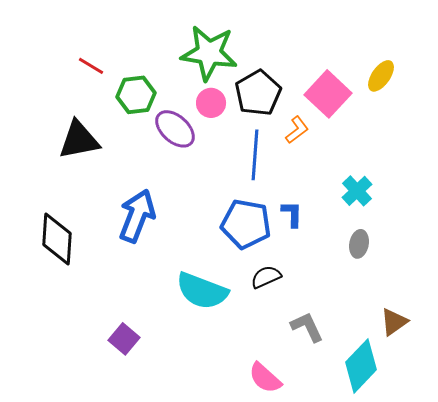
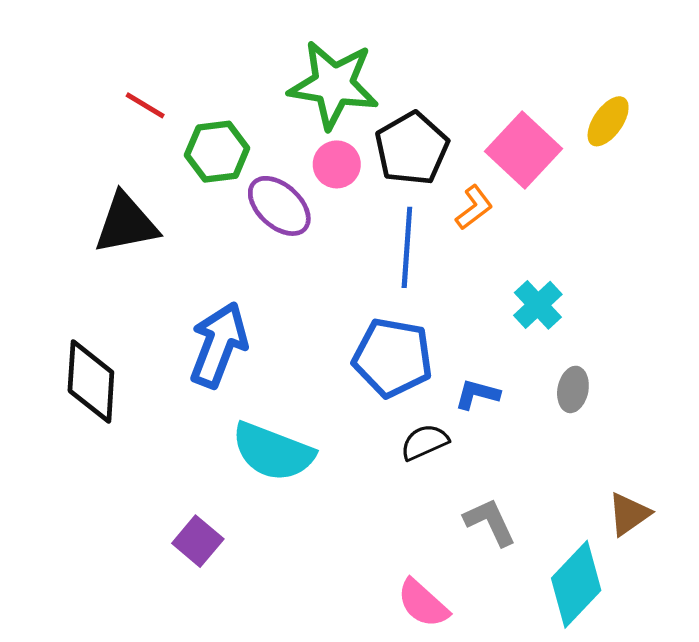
cyan cross: (357, 191) -> (538, 305), moved
blue L-shape: (292, 214) -> (477, 394), moved, turned -76
cyan semicircle: (202, 291) -> (273, 452), moved

